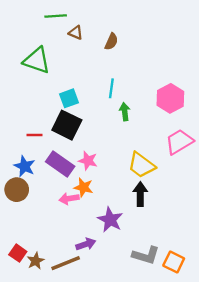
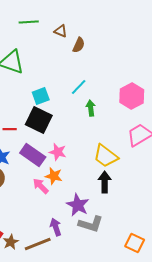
brown triangle: (76, 33) -> (61, 31), moved
cyan line: (111, 88) -> (79, 87), turned 36
pink arrow: (69, 199) -> (41, 186), turned 54
purple arrow: (86, 244) -> (56, 227), turned -90
gray L-shape: (146, 255) -> (91, 224), moved

